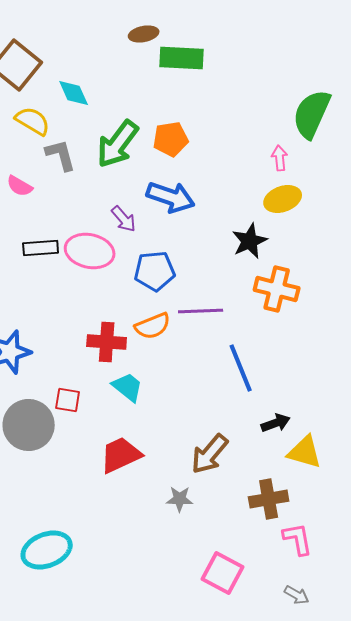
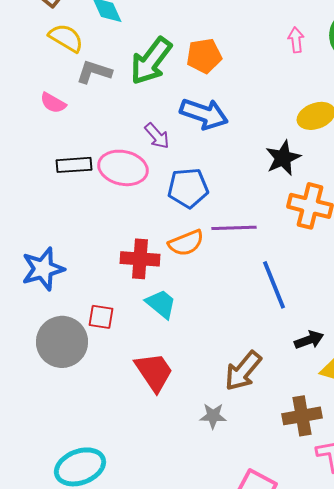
gray L-shape: (61, 155) -> (94, 72), turned -57
pink arrow: (280, 158) -> (296, 40), moved
red trapezoid: (121, 455) -> (154, 372), turned 81

